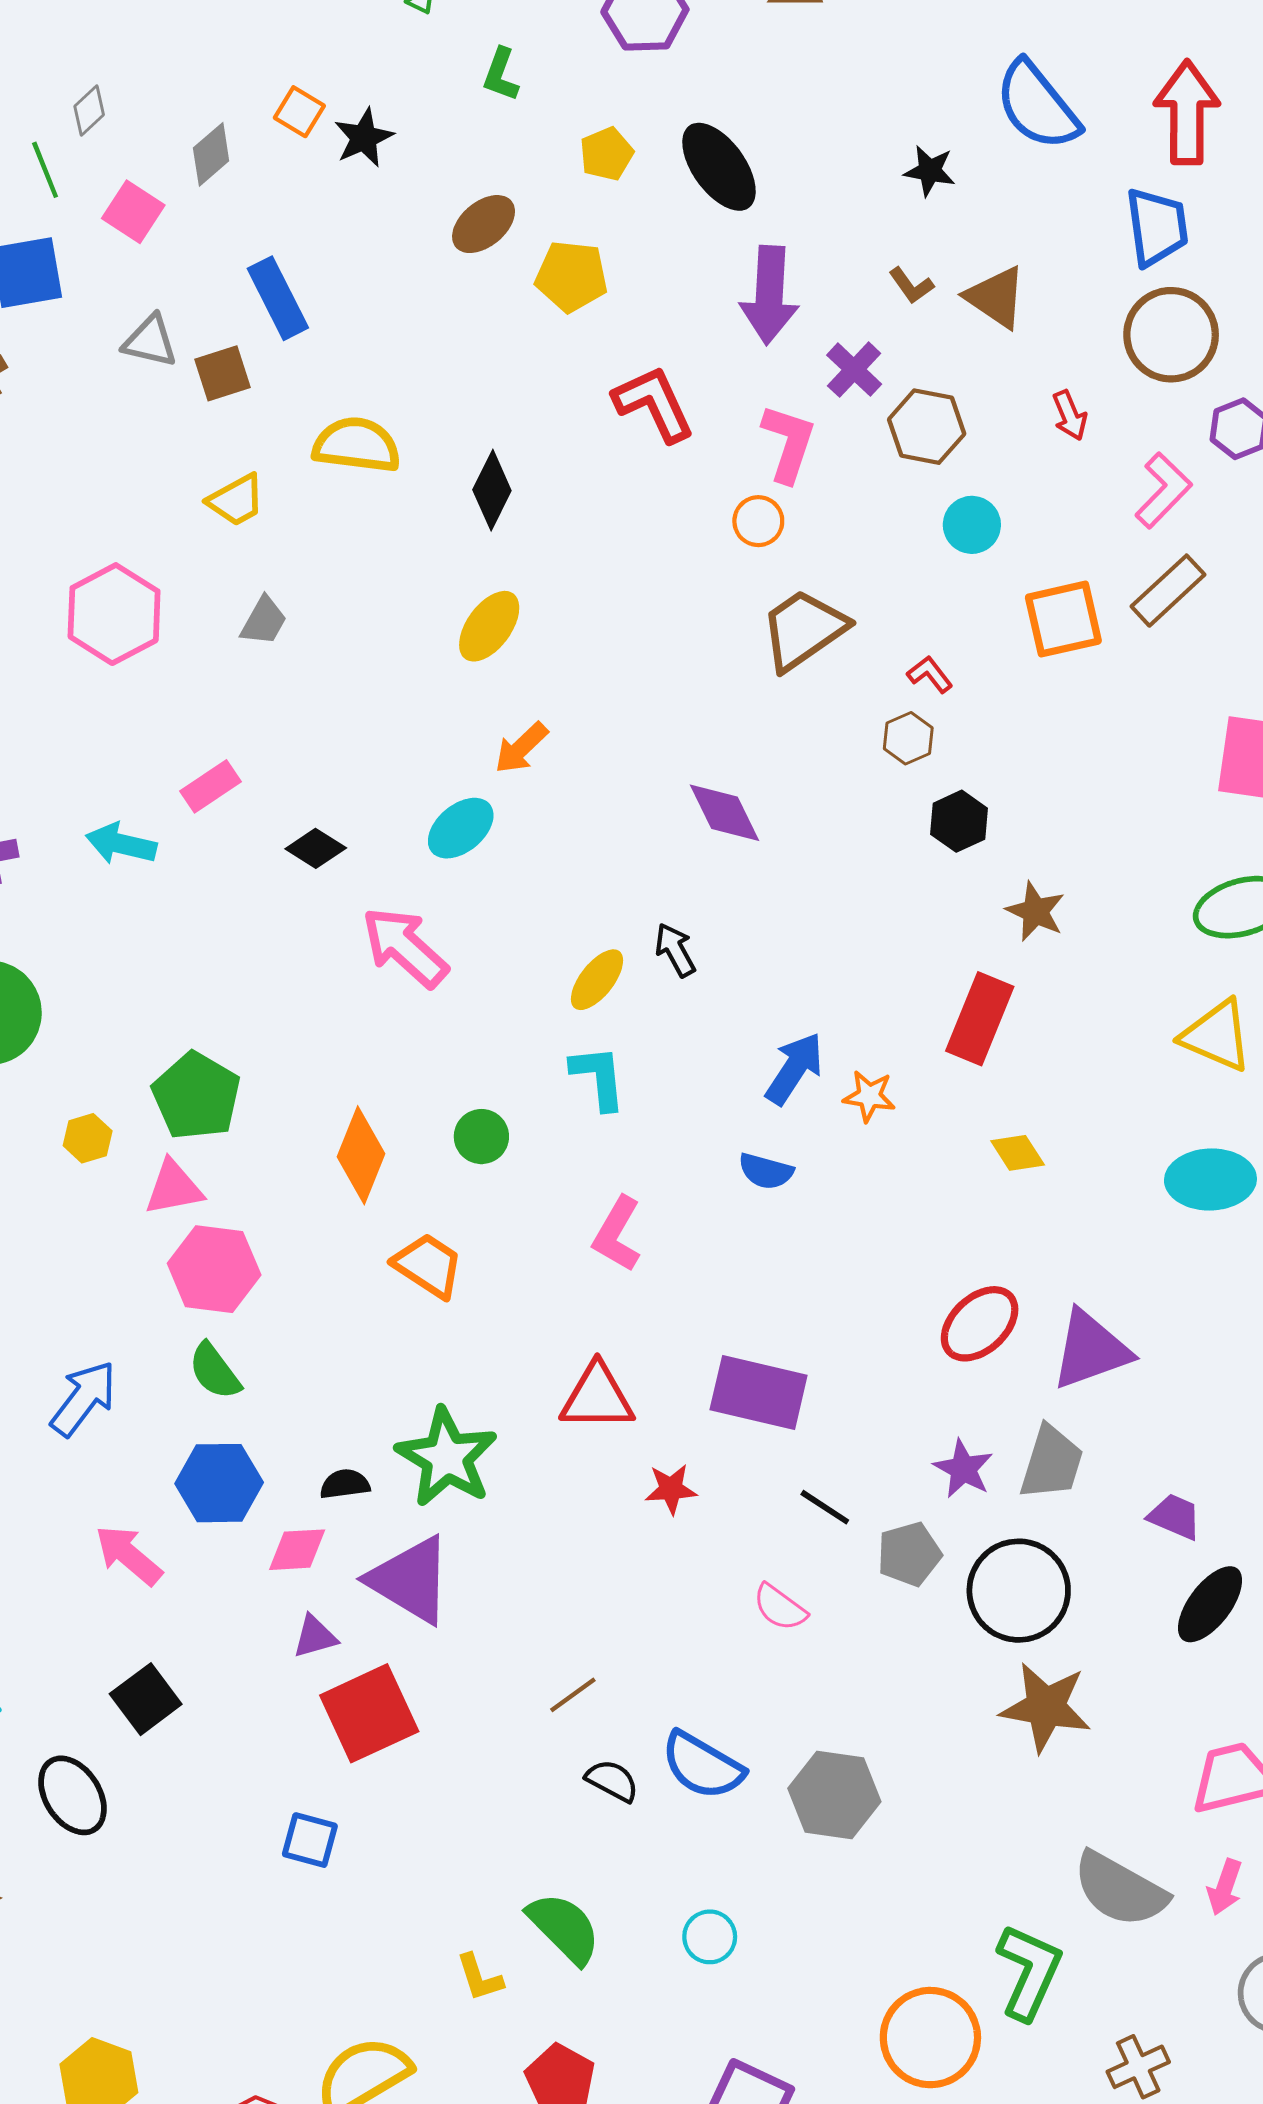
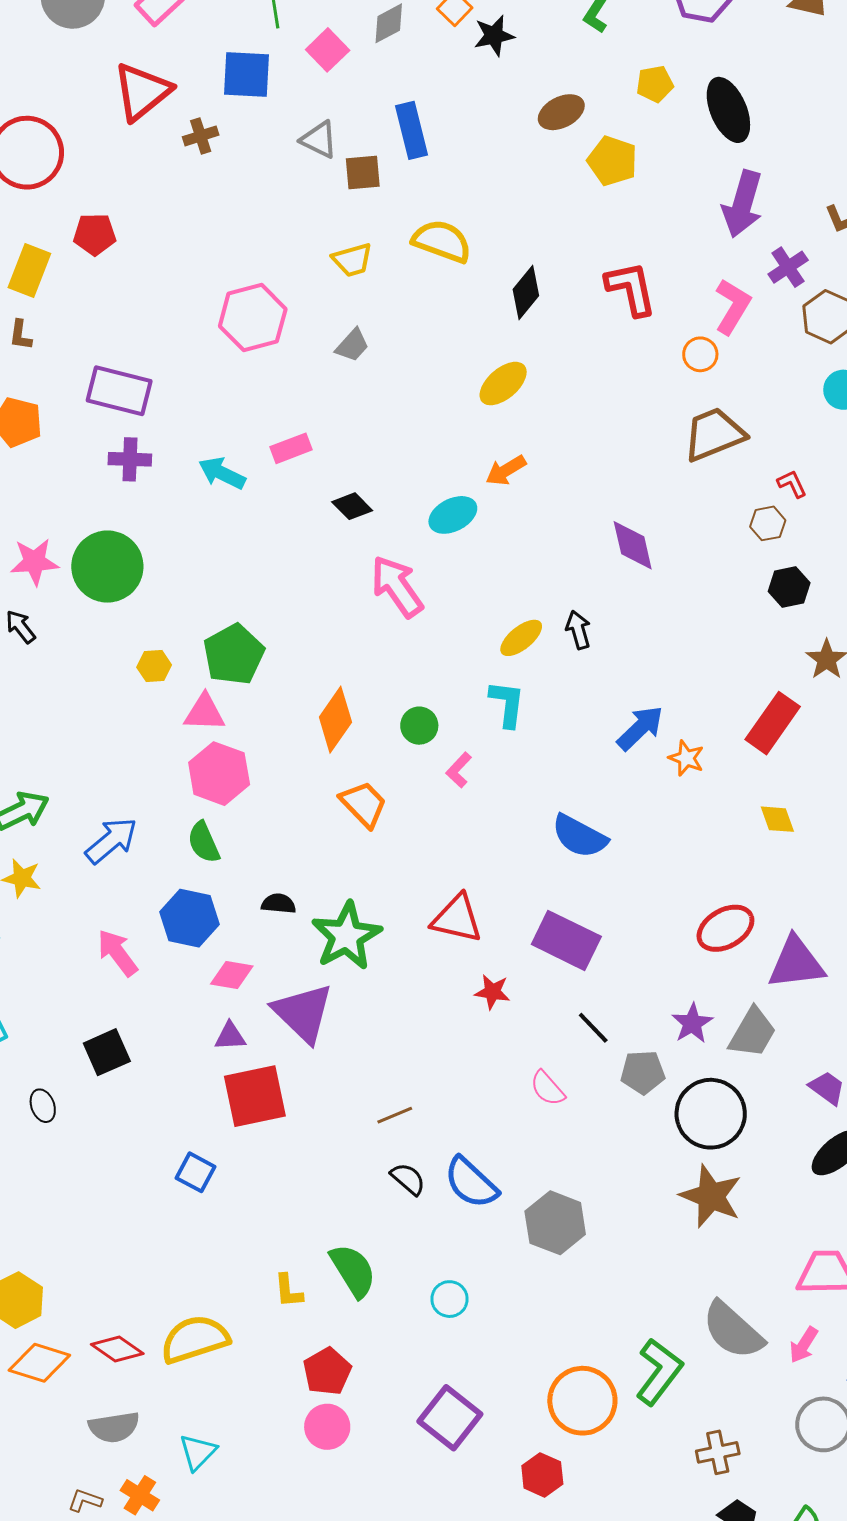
red L-shape: (654, 404) -> (631, 289), moved
blue semicircle: (766, 1171) -> (579, 836), moved, size x1.5
pink L-shape: (617, 1234) -> (459, 770), moved, size x0.7
black semicircle: (345, 1484) -> (279, 904), moved
black ellipse: (72, 1795) -> (43, 1106), size x0.6

